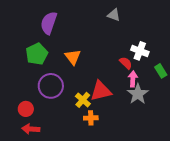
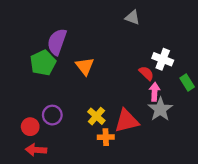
purple semicircle: (49, 23) -> (57, 42), moved
purple circle: (51, 86) -> (52, 115), moved, size x0.7
red triangle: (101, 91) -> (127, 121), moved

